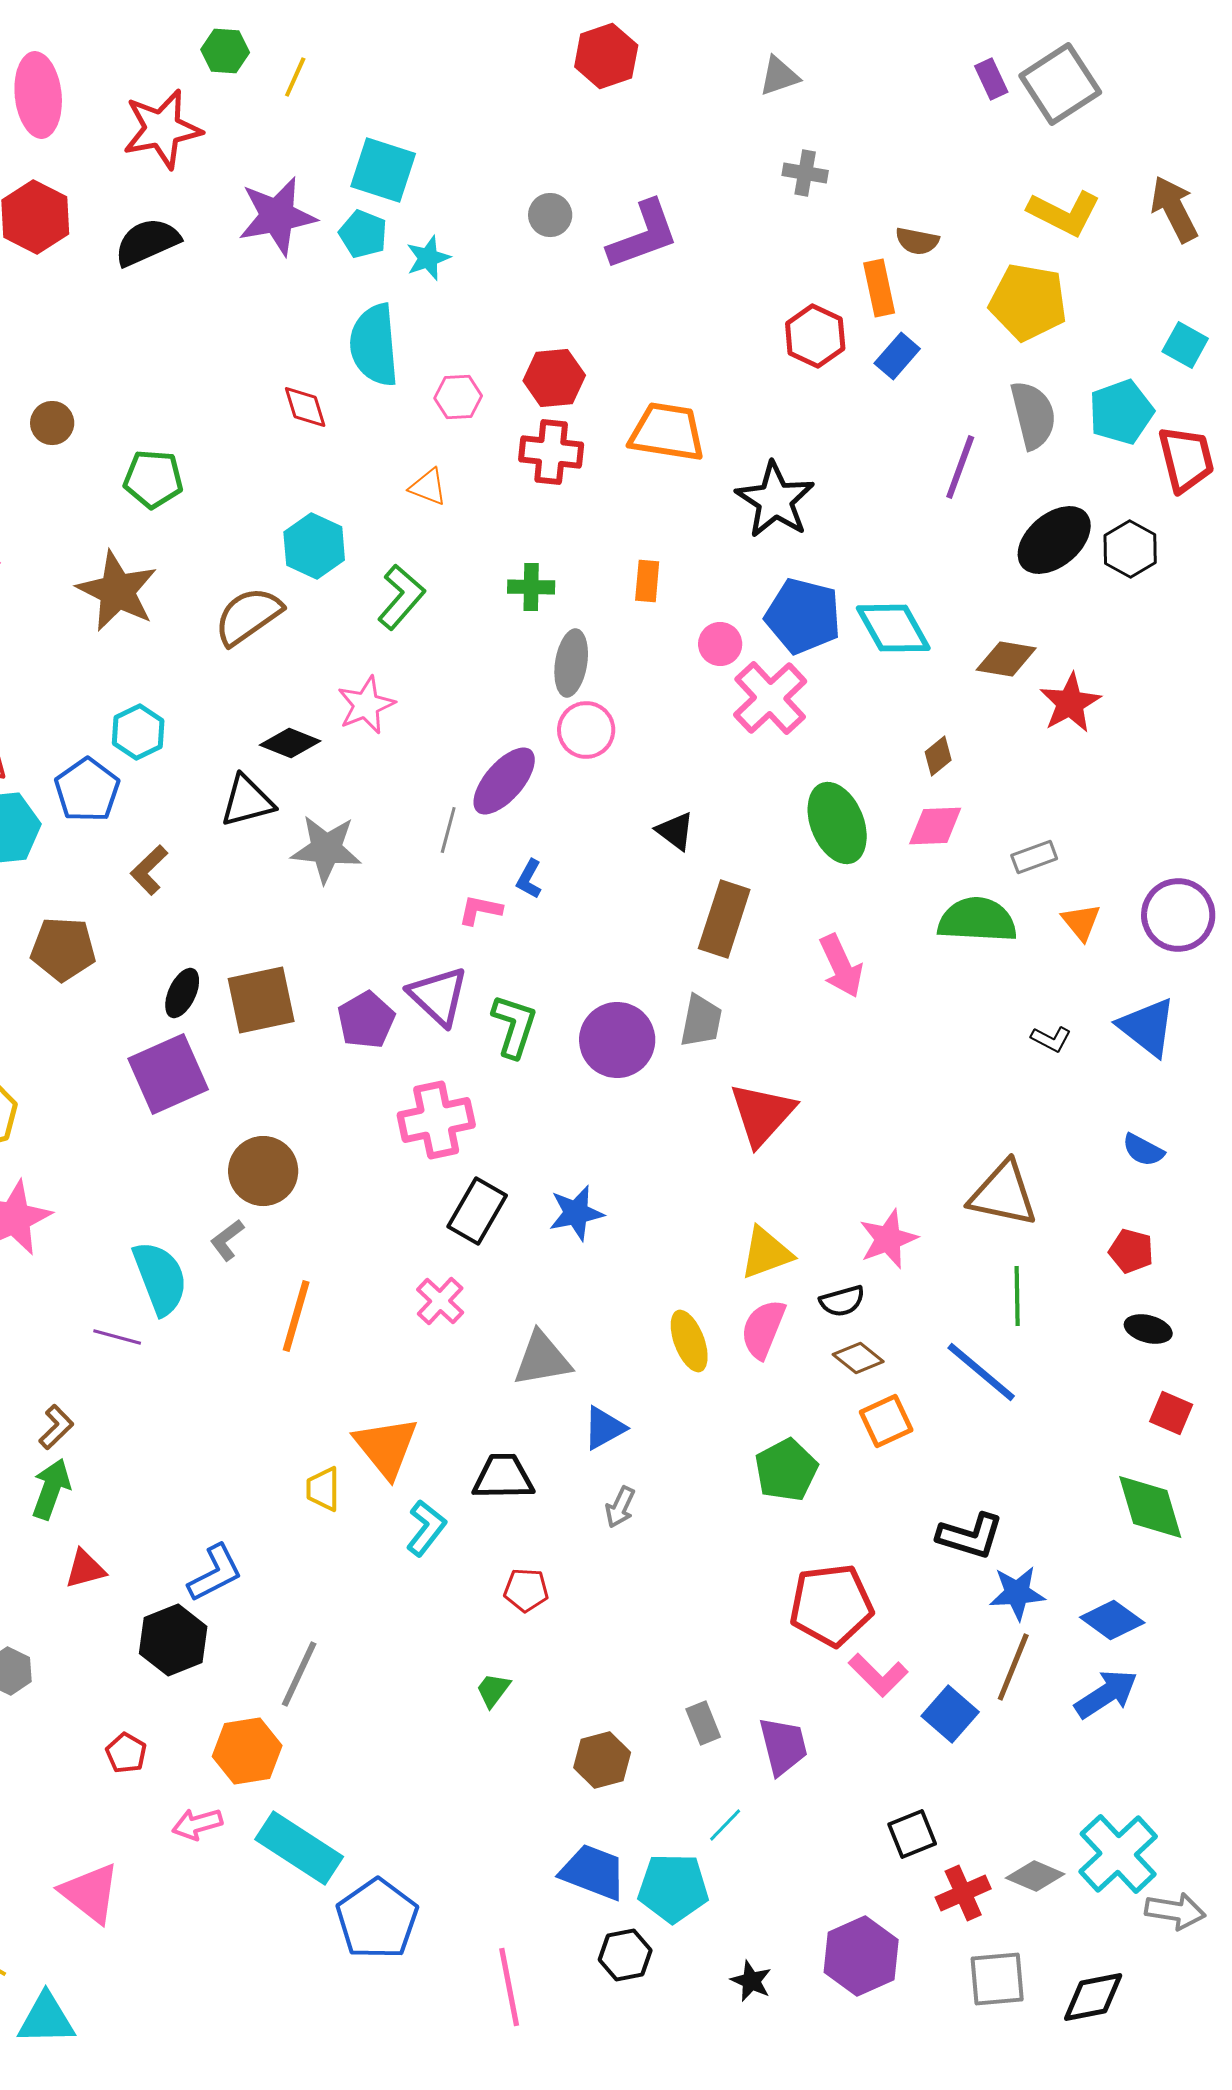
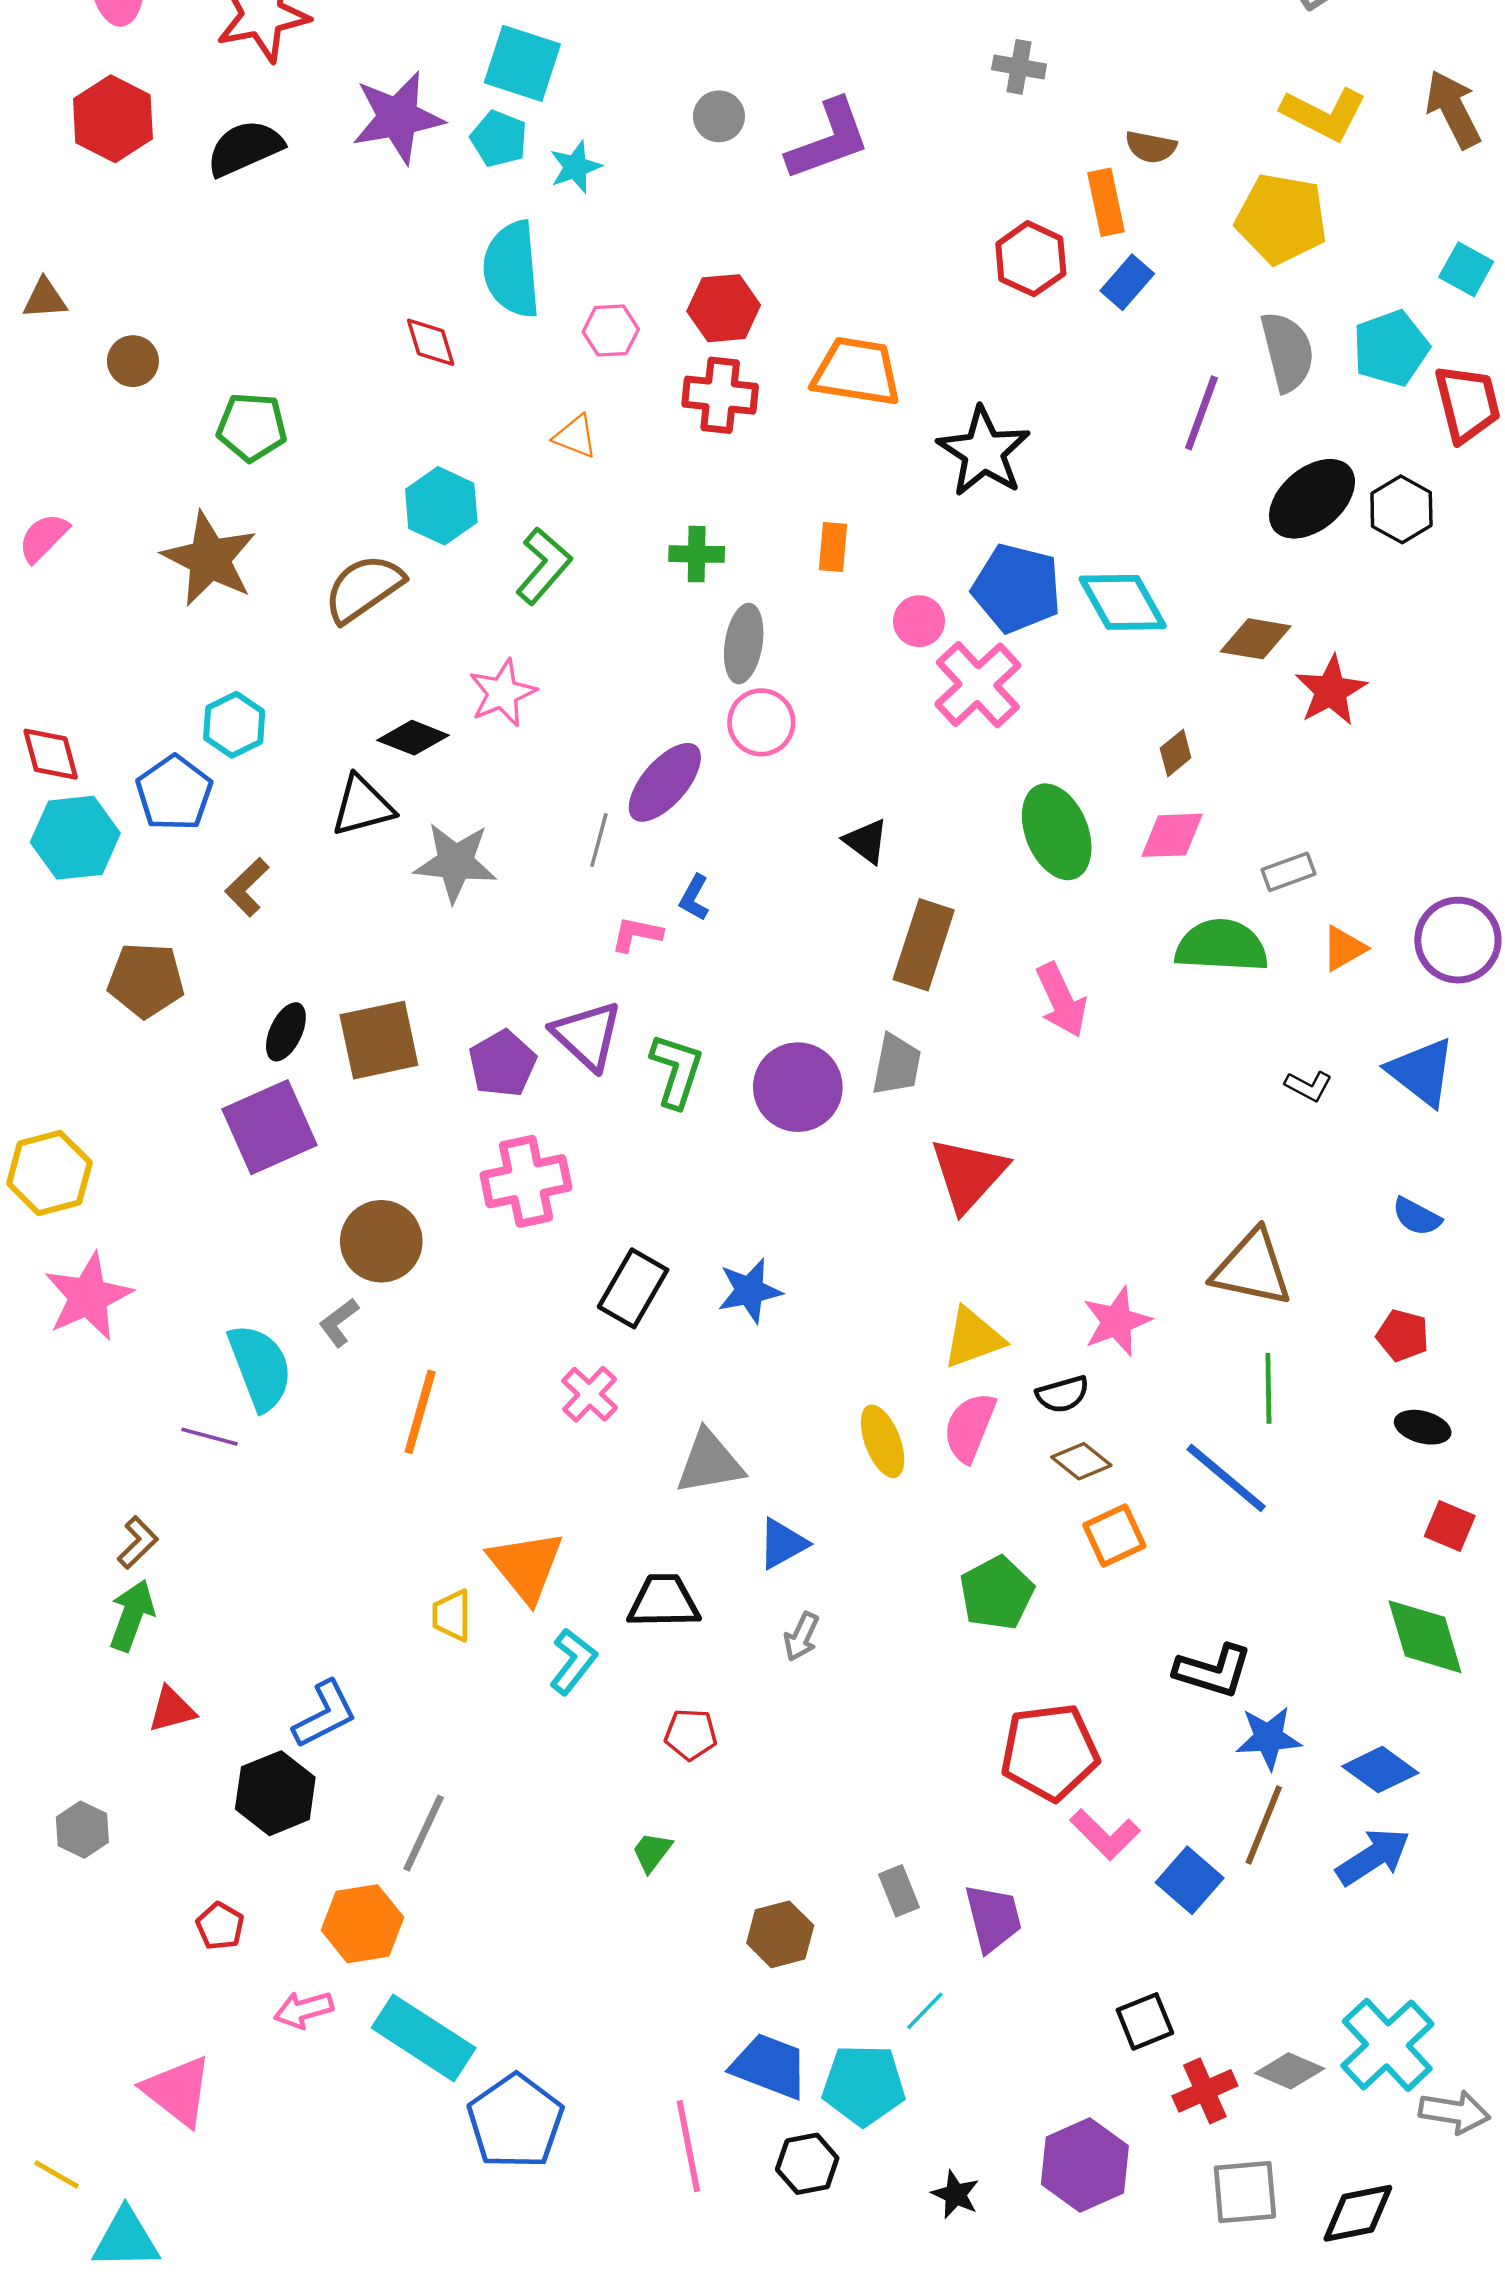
orange triangle: (1081, 922) -> (1344, 948), turned 39
pink cross: (436, 1120) -> (526, 1181), moved
pink line: (509, 1987) -> (688, 2146), moved

